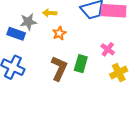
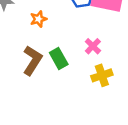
green rectangle: (81, 64) -> (59, 58), turned -54

